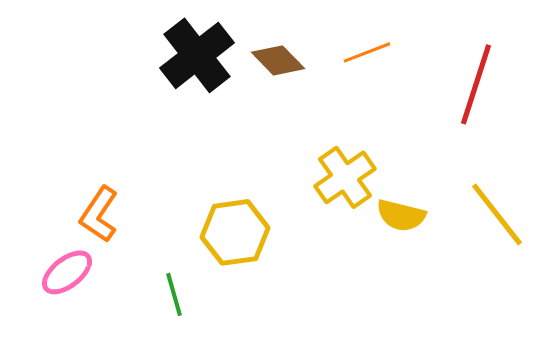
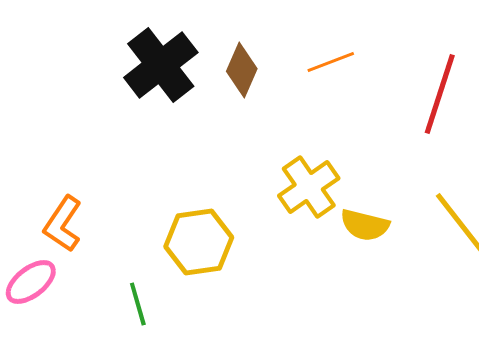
brown diamond: (278, 60) -> (242, 70), turned 68

